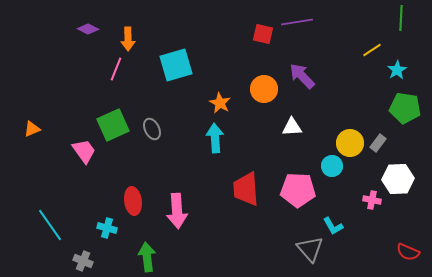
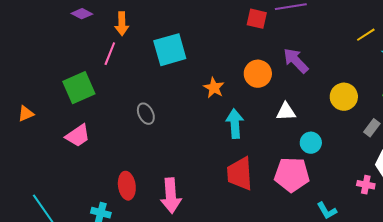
green square: (113, 125) -> (79, 88), moved
cyan arrow: (215, 138) -> (235, 124), moved
yellow circle: (350, 143) -> (344, 97), moved
pink trapezoid: (84, 151) -> (78, 136), turned 92
cyan circle: (332, 166) -> (311, 143), moved

